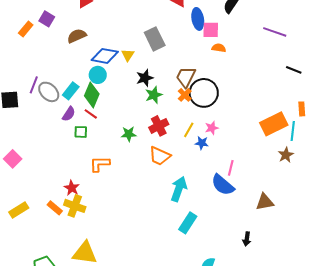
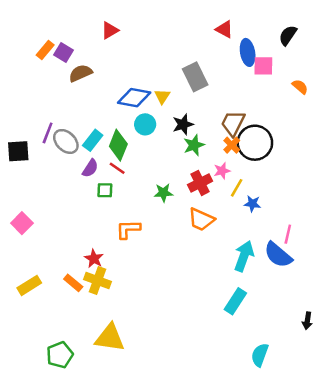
orange rectangle: (26, 29) -> (45, 50), moved
brown semicircle: (77, 36) -> (80, 73), moved
orange semicircle: (219, 48) -> (300, 87), moved, turned 32
cyan circle: (98, 75) -> (145, 124), moved
pink star: (212, 128) -> (222, 171), moved
cyan arrow: (179, 189) -> (244, 256), moved

